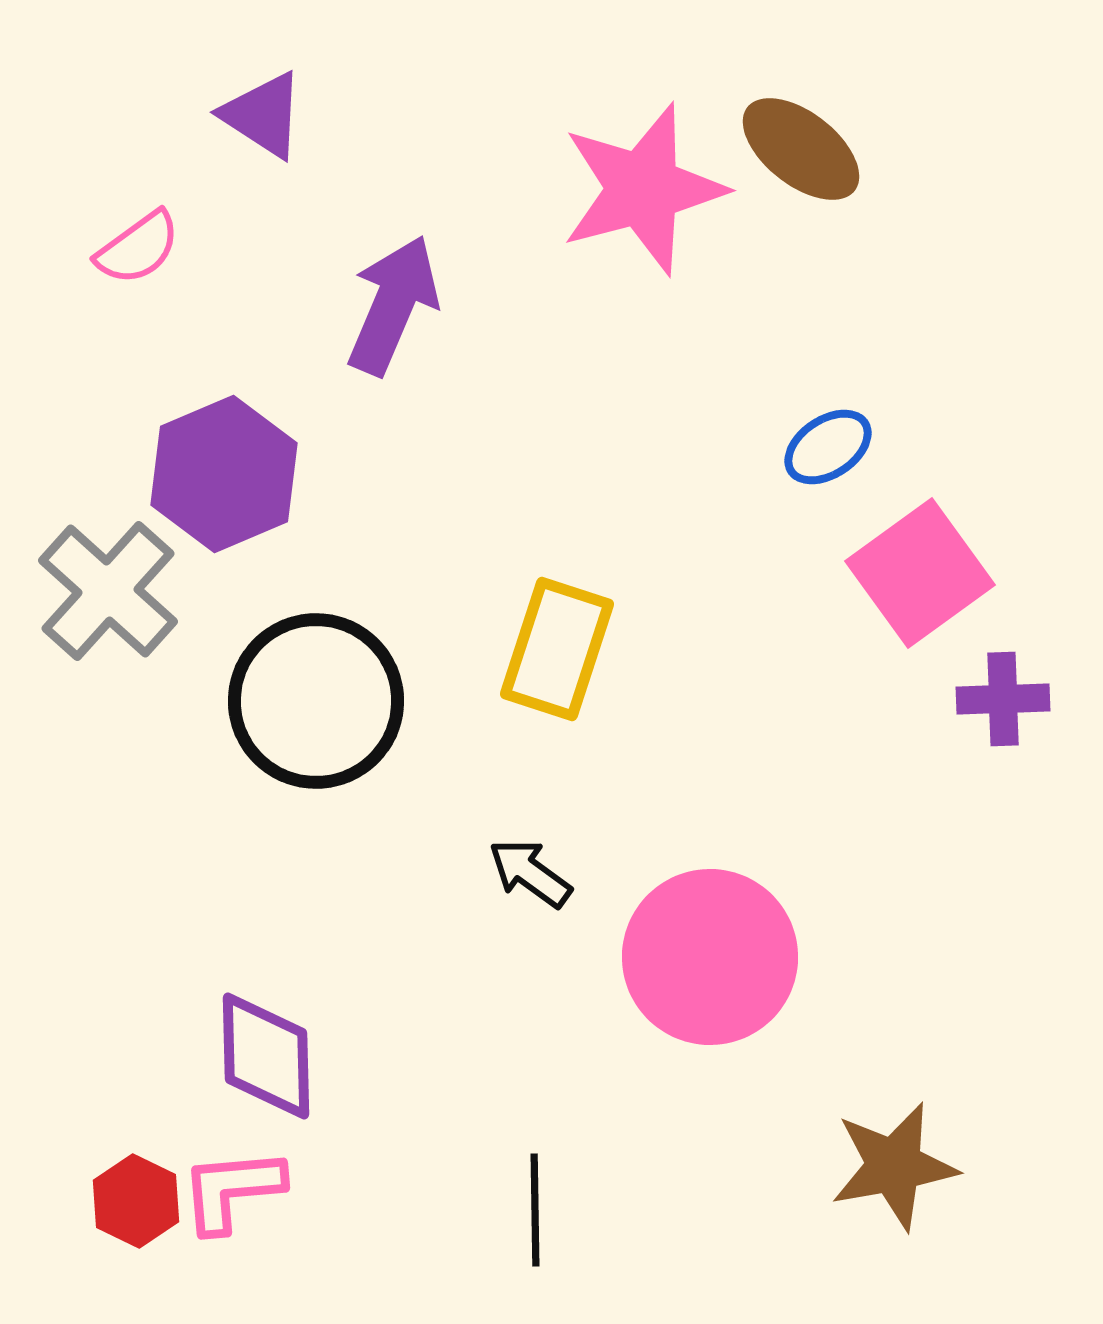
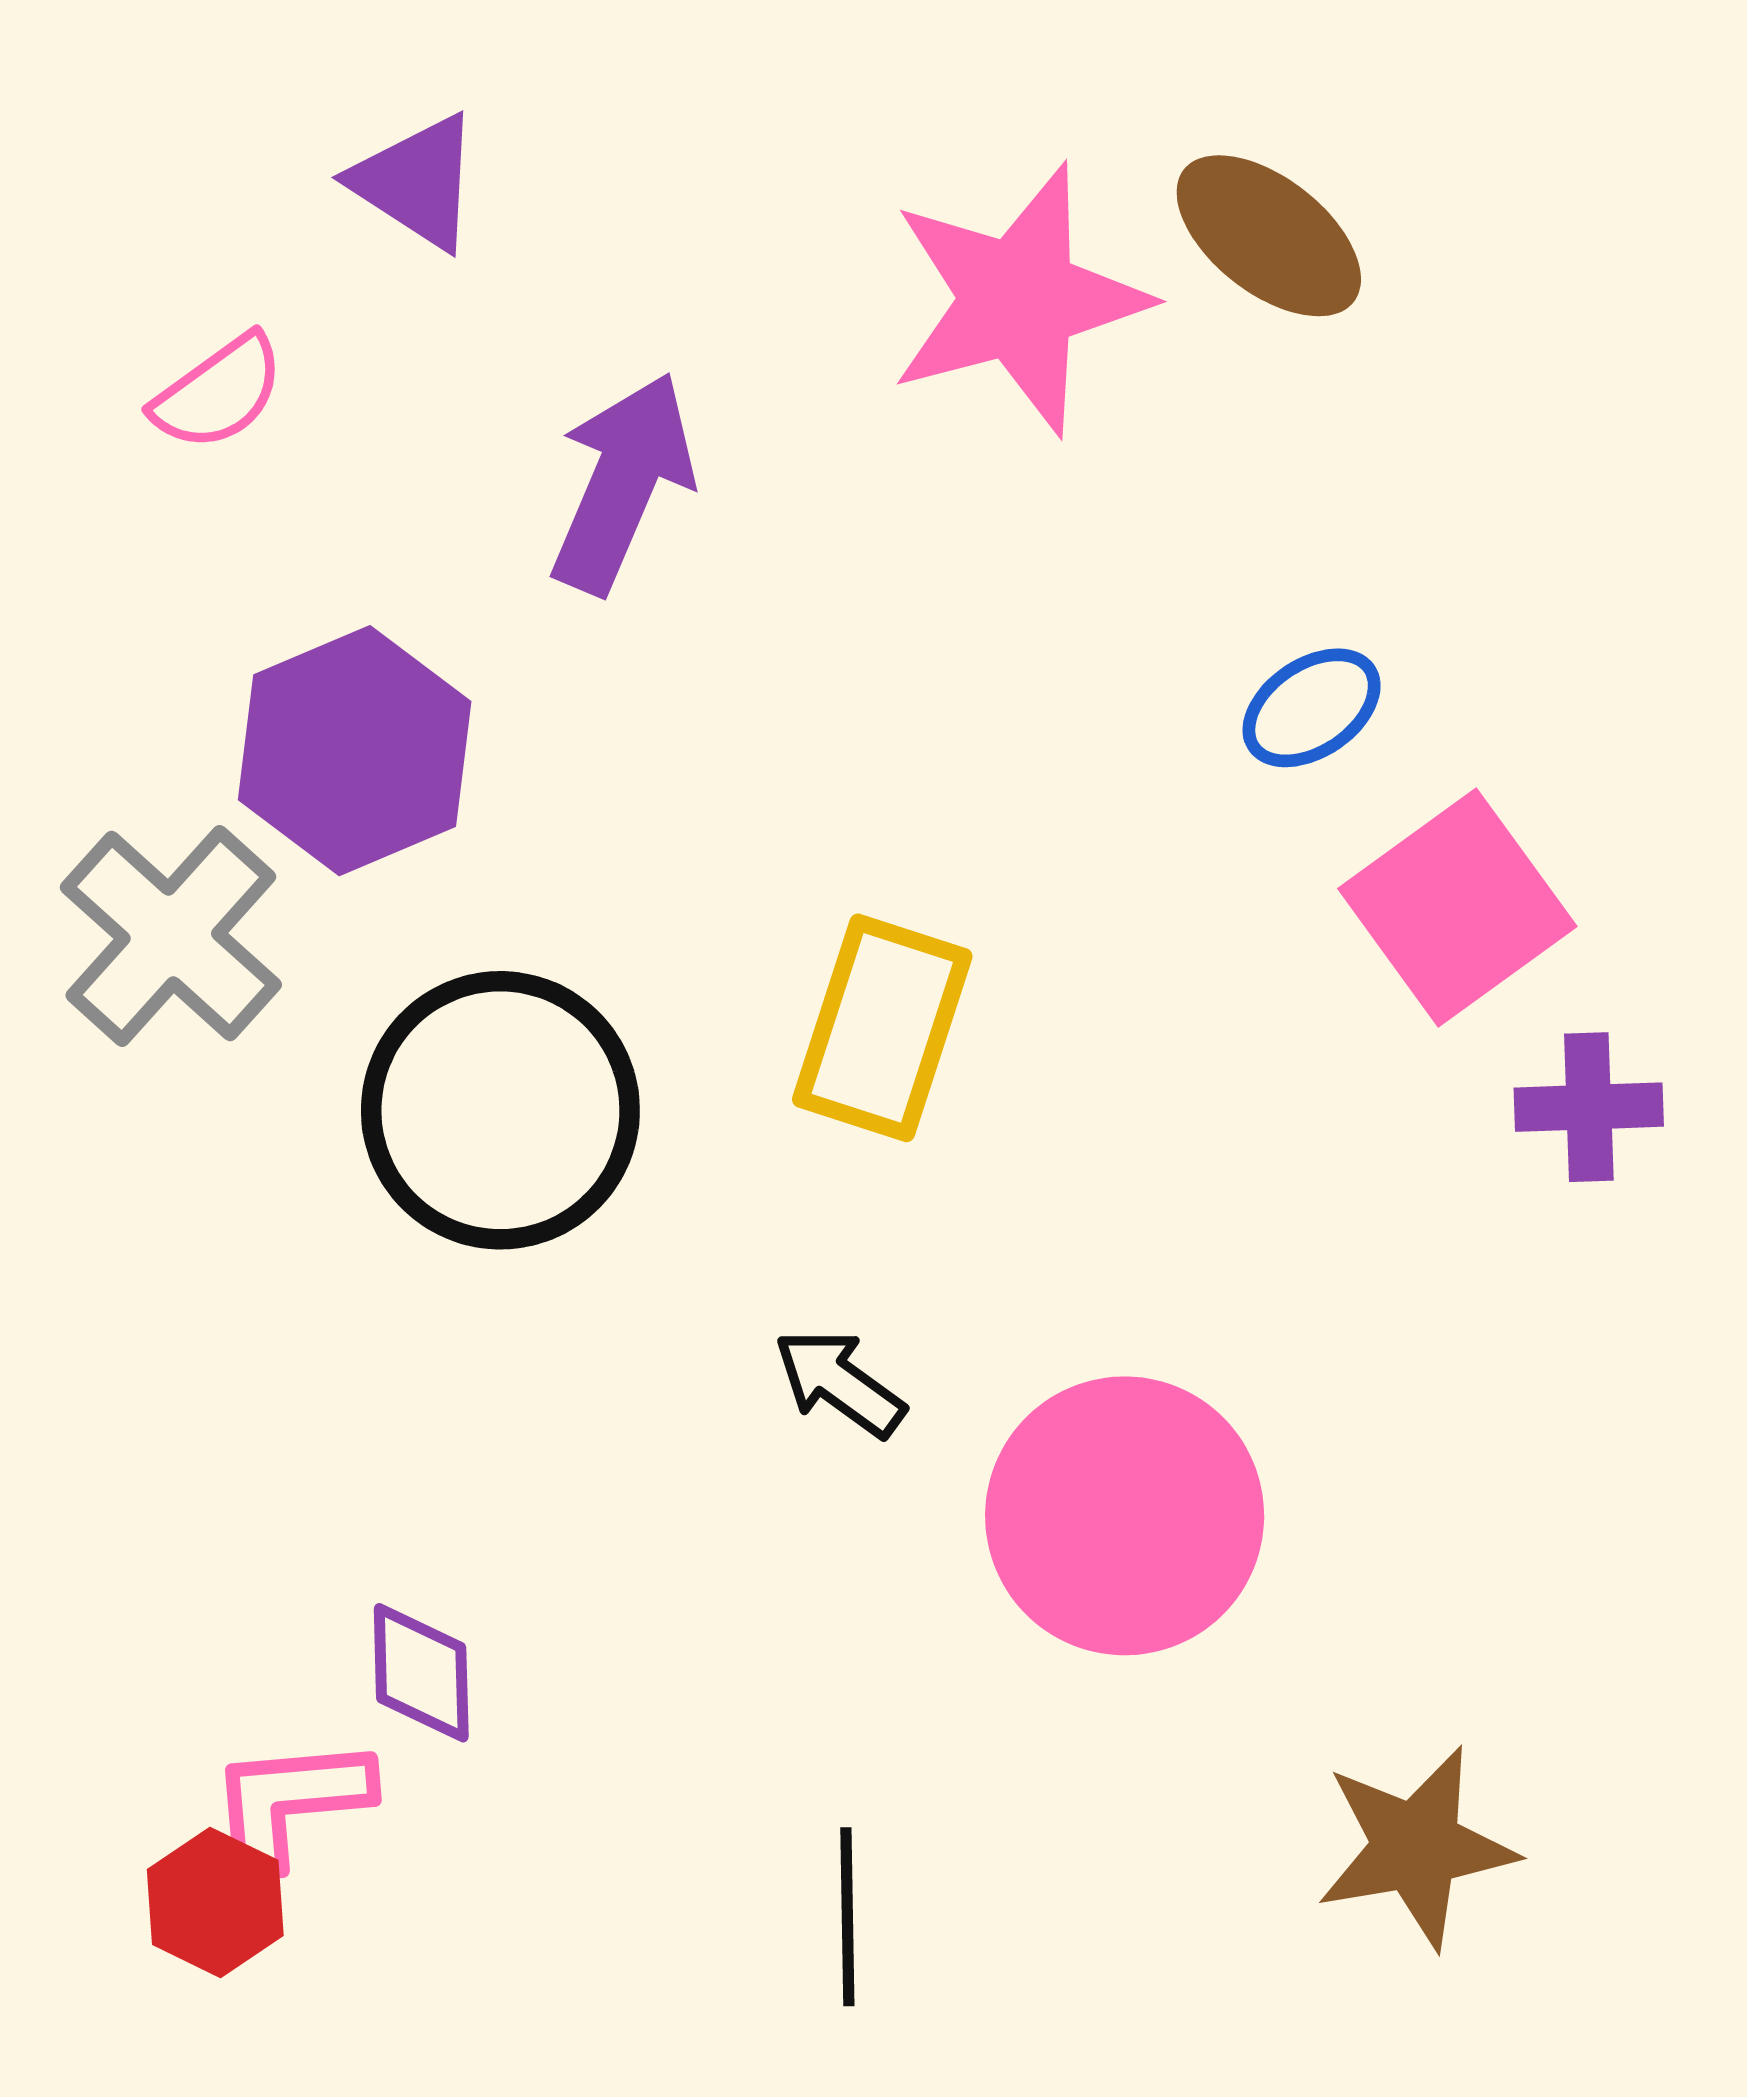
purple diamond: (266, 1056) -> (421, 1673), size x0.7
pink L-shape: (232, 1190) -> (290, 1803), moved

